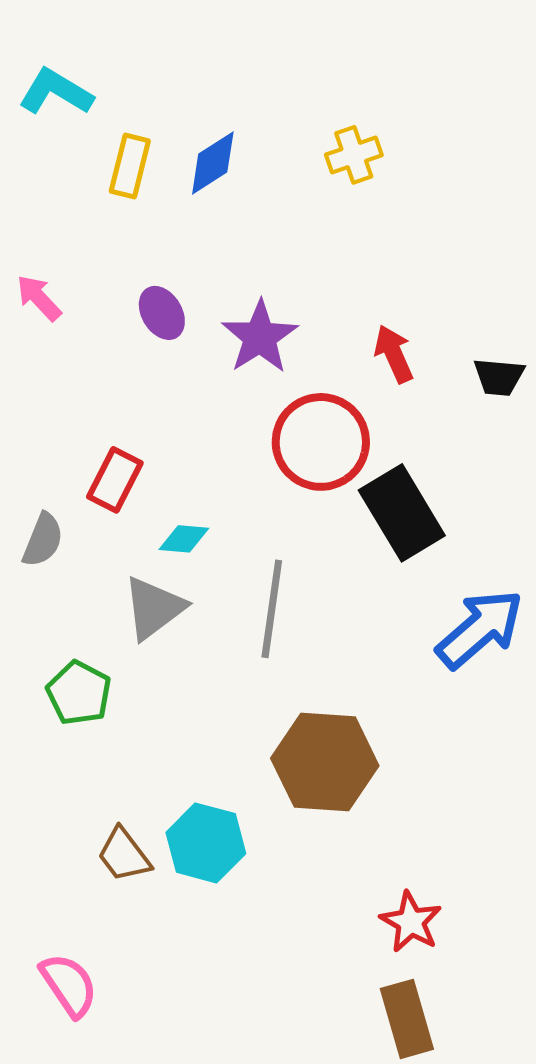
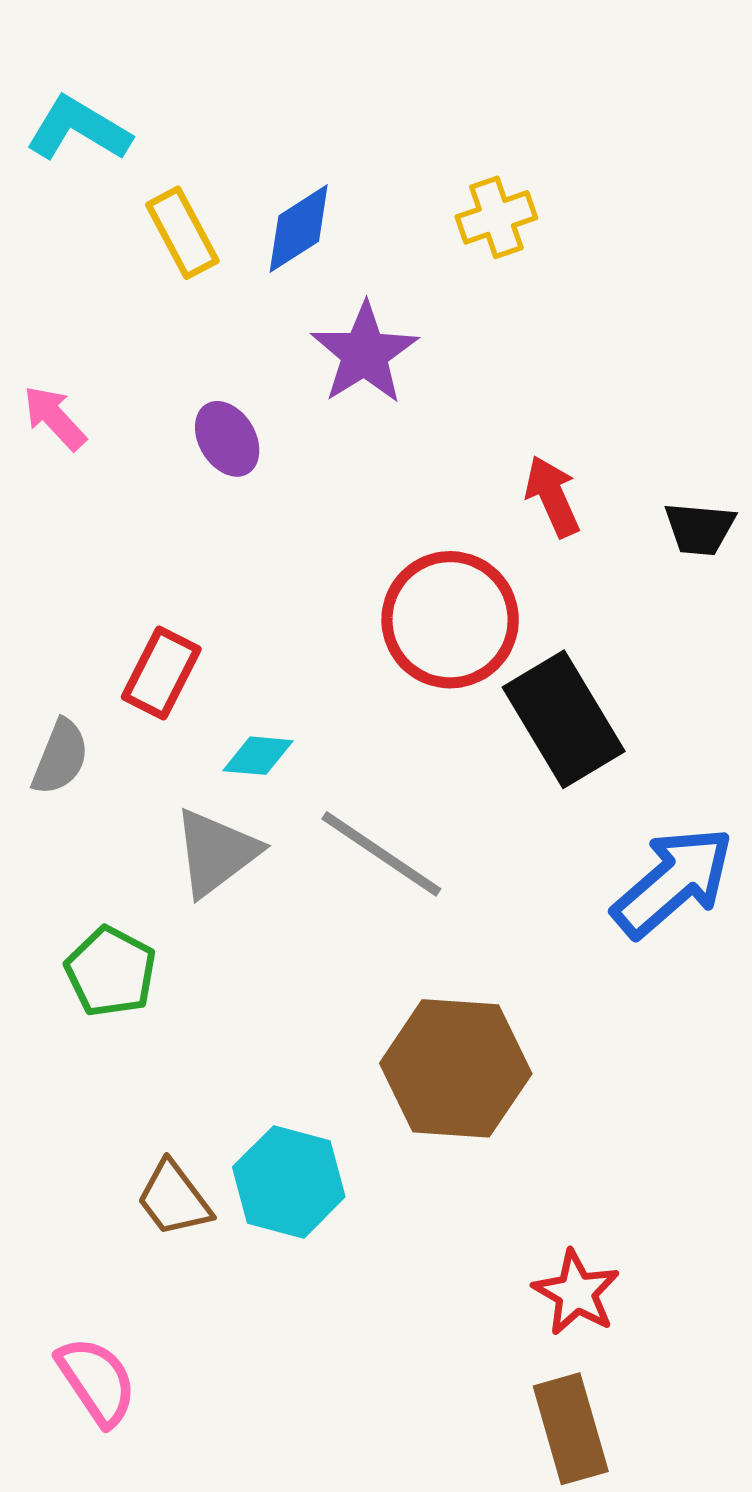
yellow rectangle: (130, 166) -> (182, 233), turned -42
purple star: (260, 337) -> (365, 353), moved
gray line: (272, 609) -> (381, 854), turned -64

